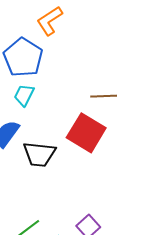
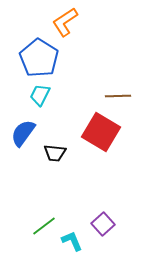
black trapezoid: (39, 154) -> (55, 153), size x0.7

